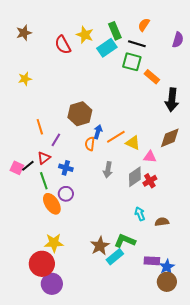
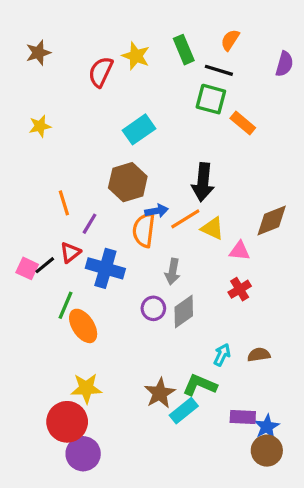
red semicircle: (63, 45) -> (101, 72), turned 54
cyan rectangle: (107, 48) -> (139, 129), moved
black arrow: (172, 100) -> (203, 182), moved
blue arrow: (98, 132) -> (157, 211), turned 64
orange semicircle: (90, 144) -> (144, 230), size x1.5
blue cross: (66, 168) -> (105, 268), size x1.6
gray diamond: (135, 177) -> (184, 312), moved
green line: (44, 181) -> (66, 305), moved, turned 42
purple circle: (66, 194) -> (153, 308), moved
cyan arrow: (140, 214) -> (222, 355), moved, turned 48

